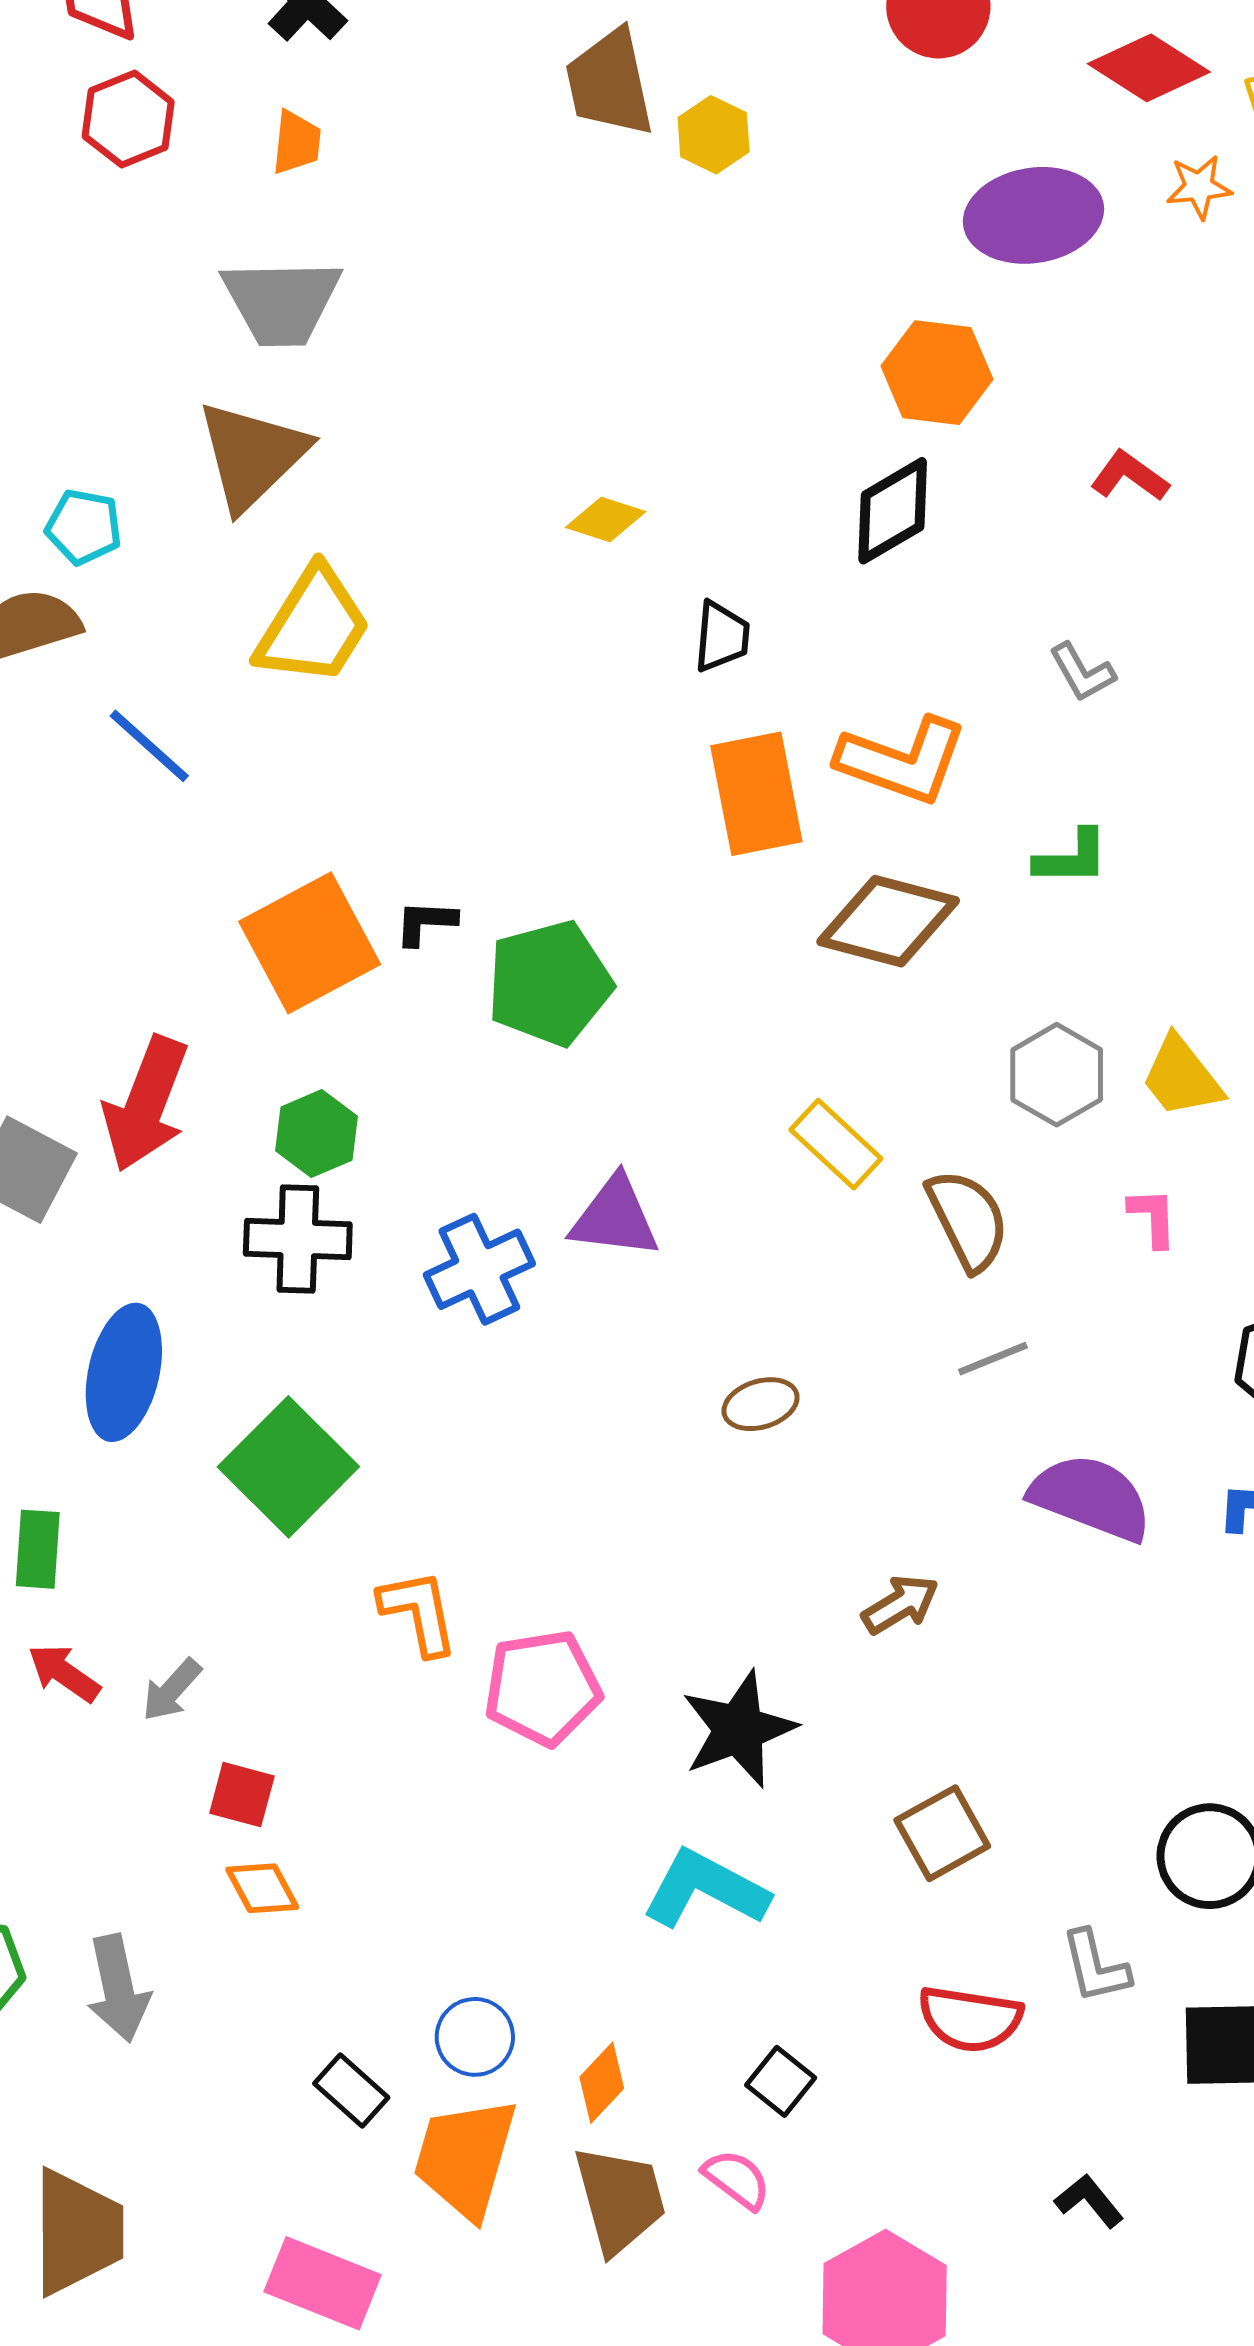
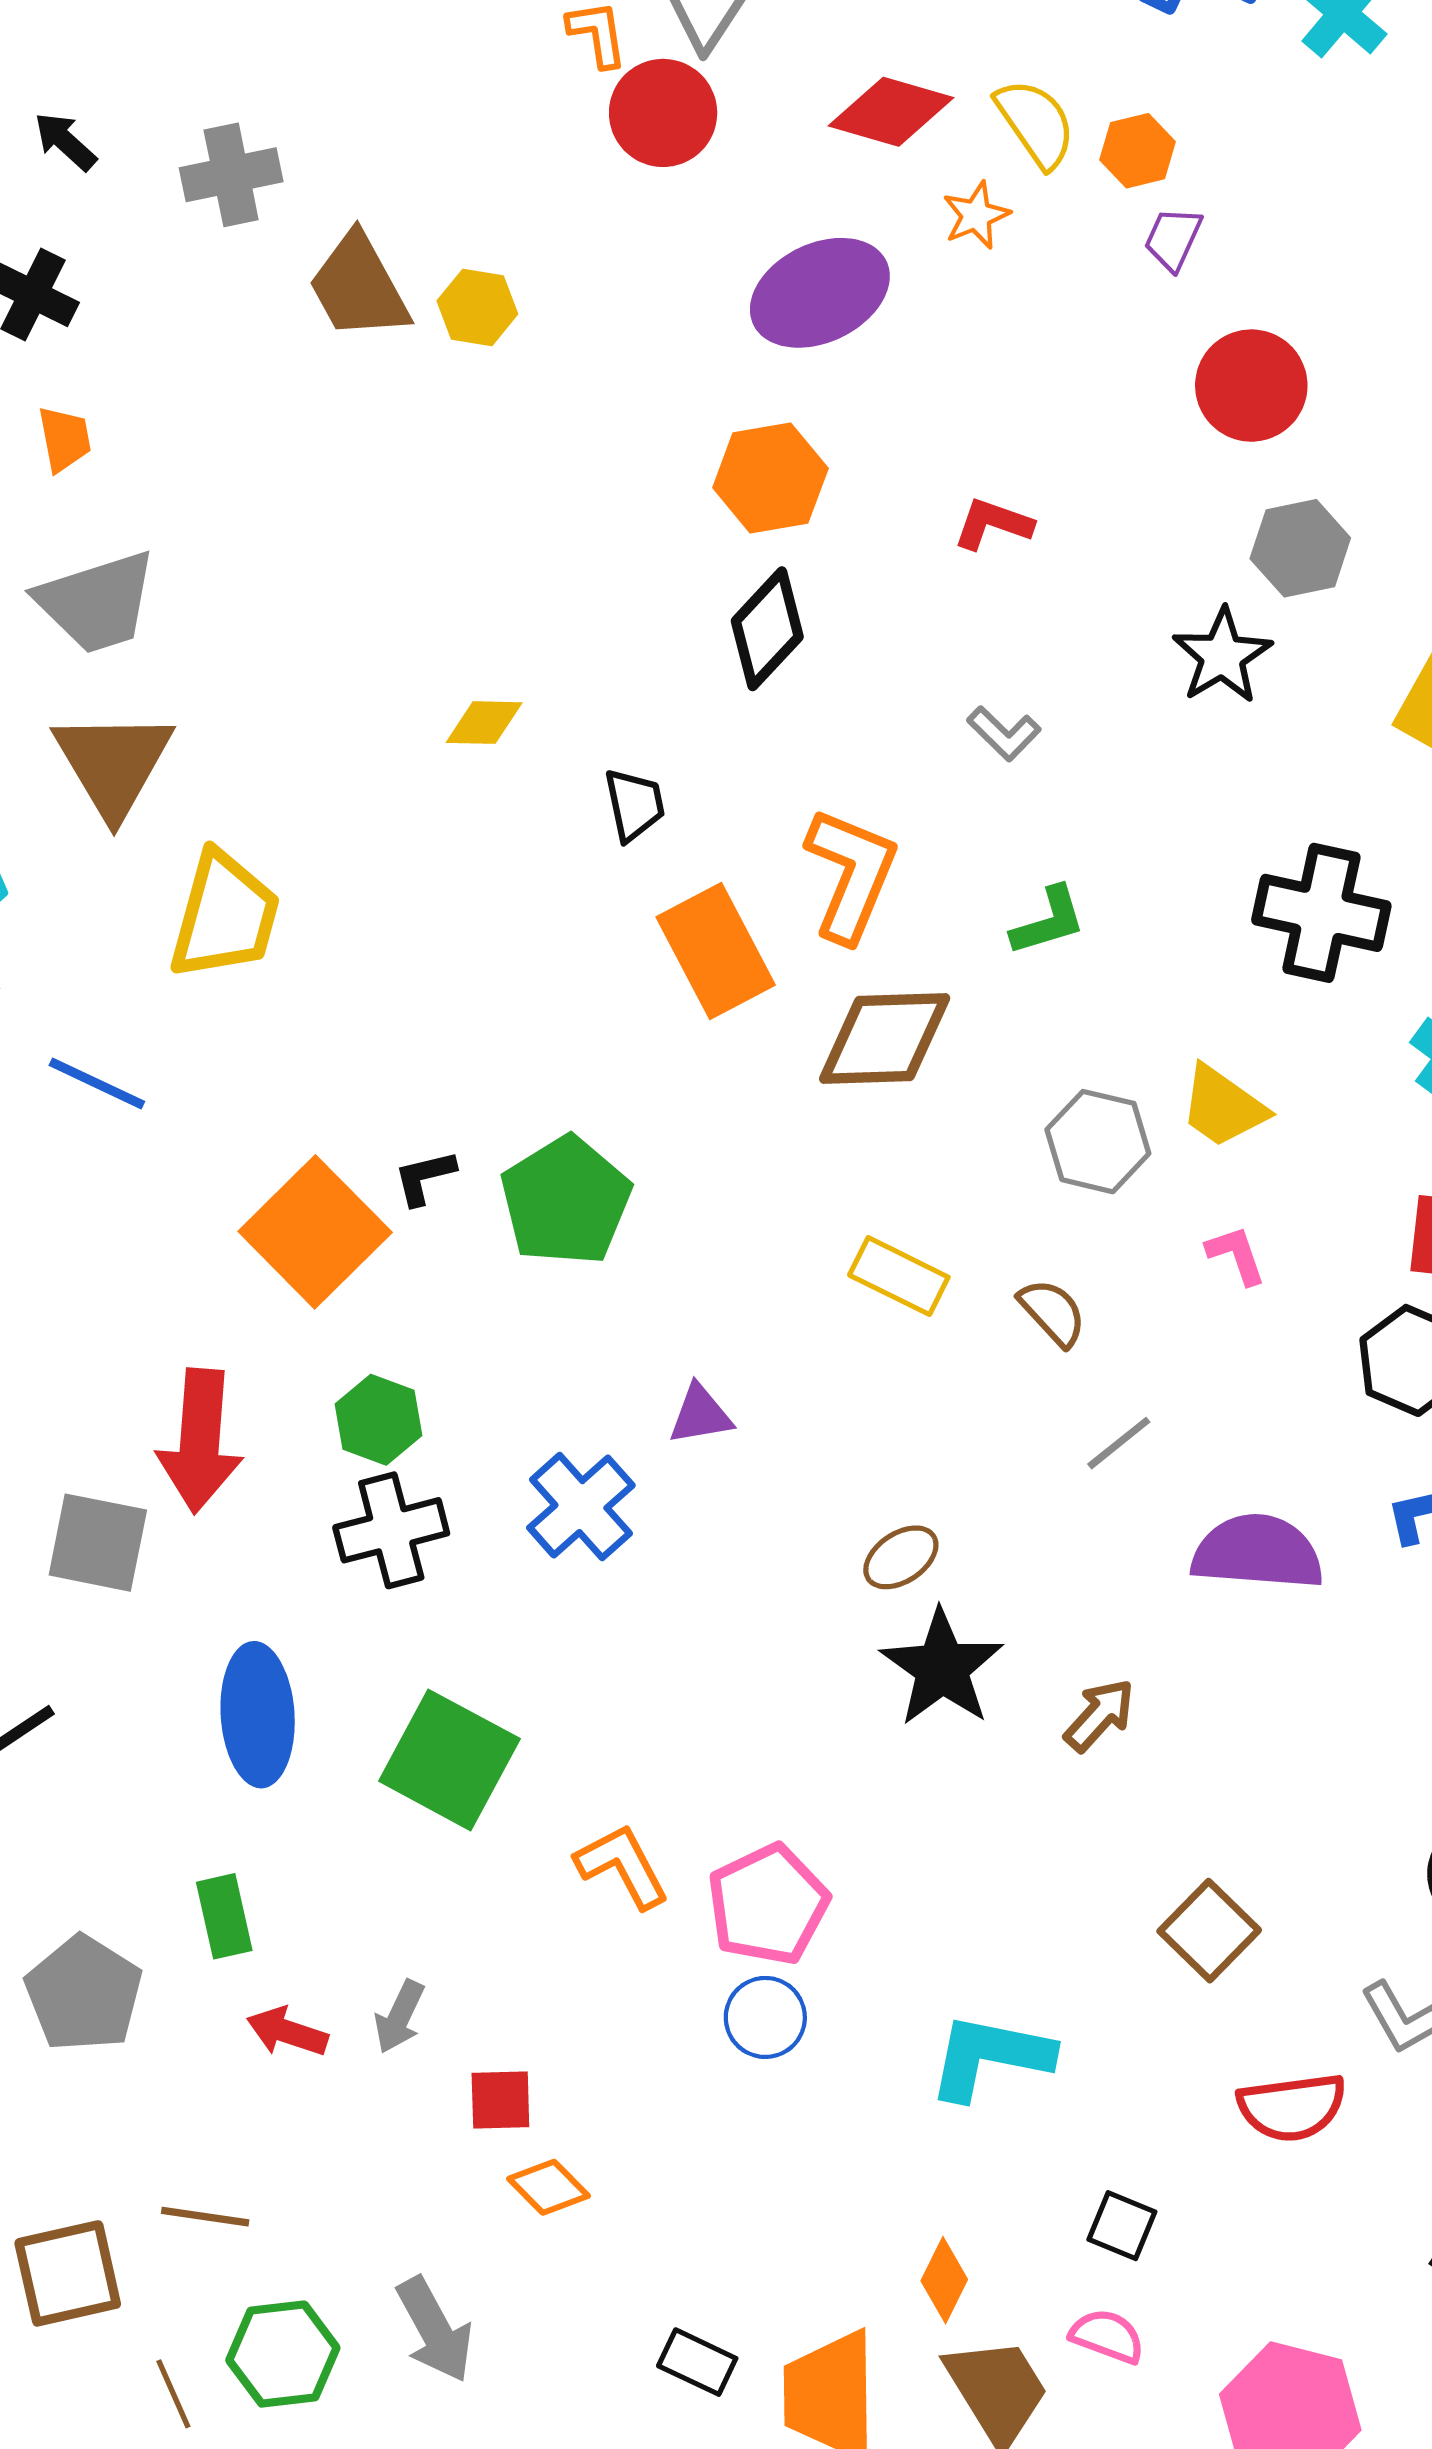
orange L-shape: (902, 761) -> (851, 875), turned -71
purple triangle: (615, 1217) -> (700, 1415), size x0.7
brown semicircle: (968, 1220) -> (1053, 1312), size x0.7
black star: (739, 1729) -> (942, 1668), moved
blue circle: (475, 2037) -> (765, 2017), moved

